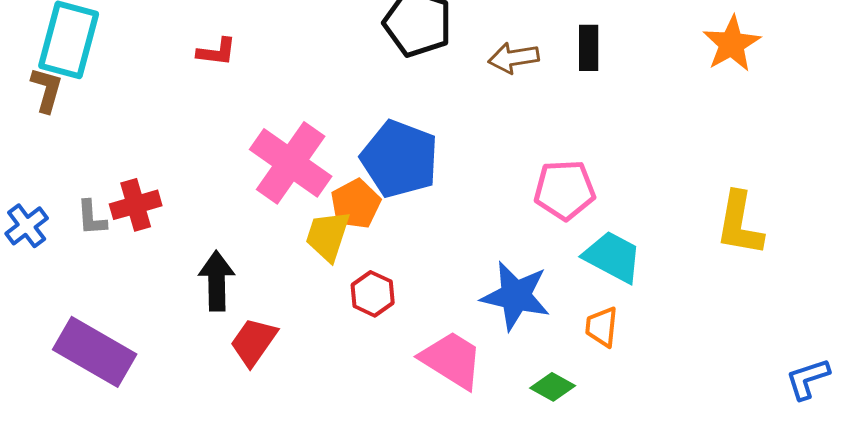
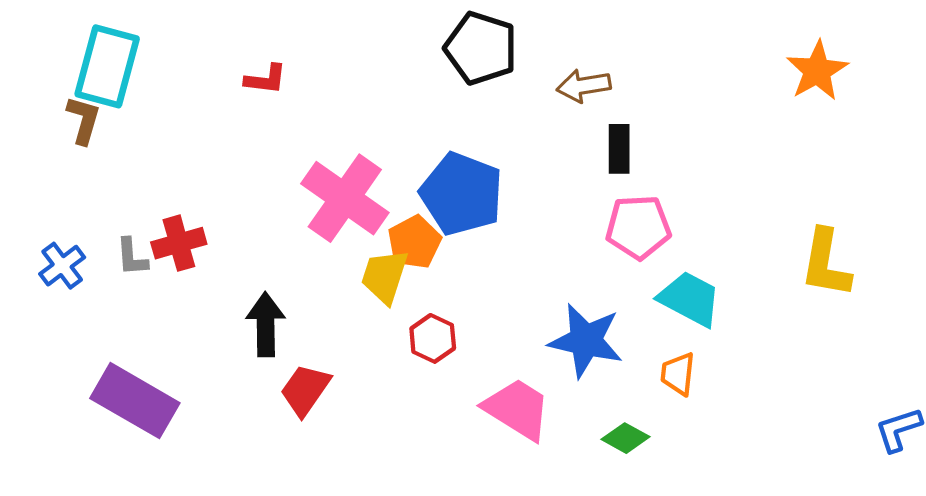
black rectangle: (589, 48) -> (619, 149), moved

